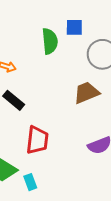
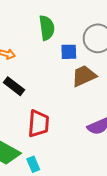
blue square: (74, 27) -> (69, 52), moved

